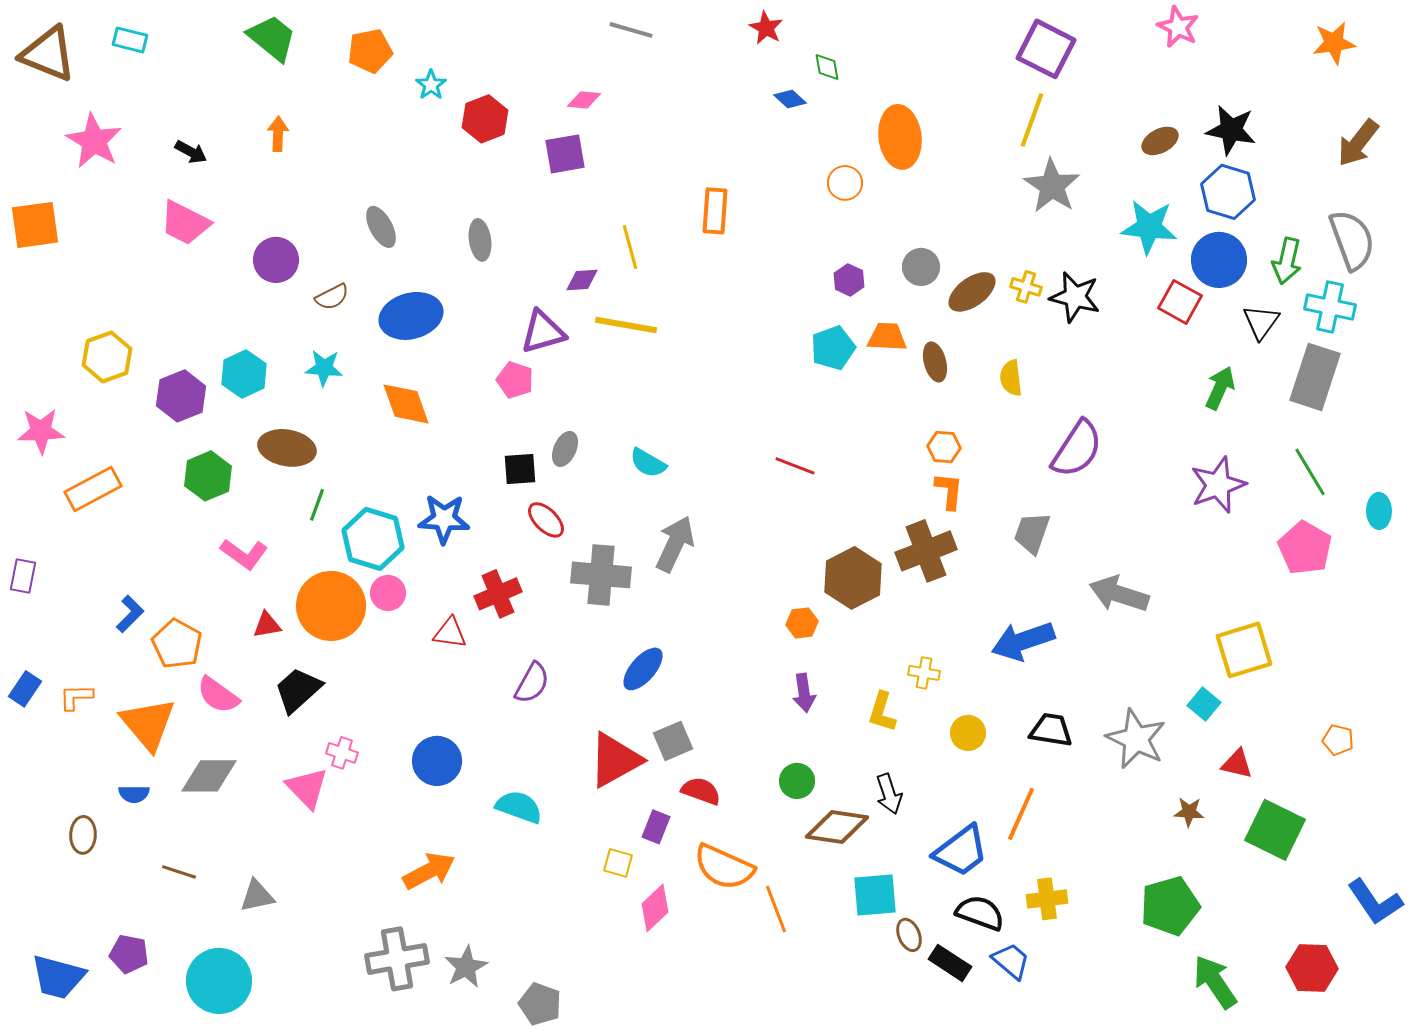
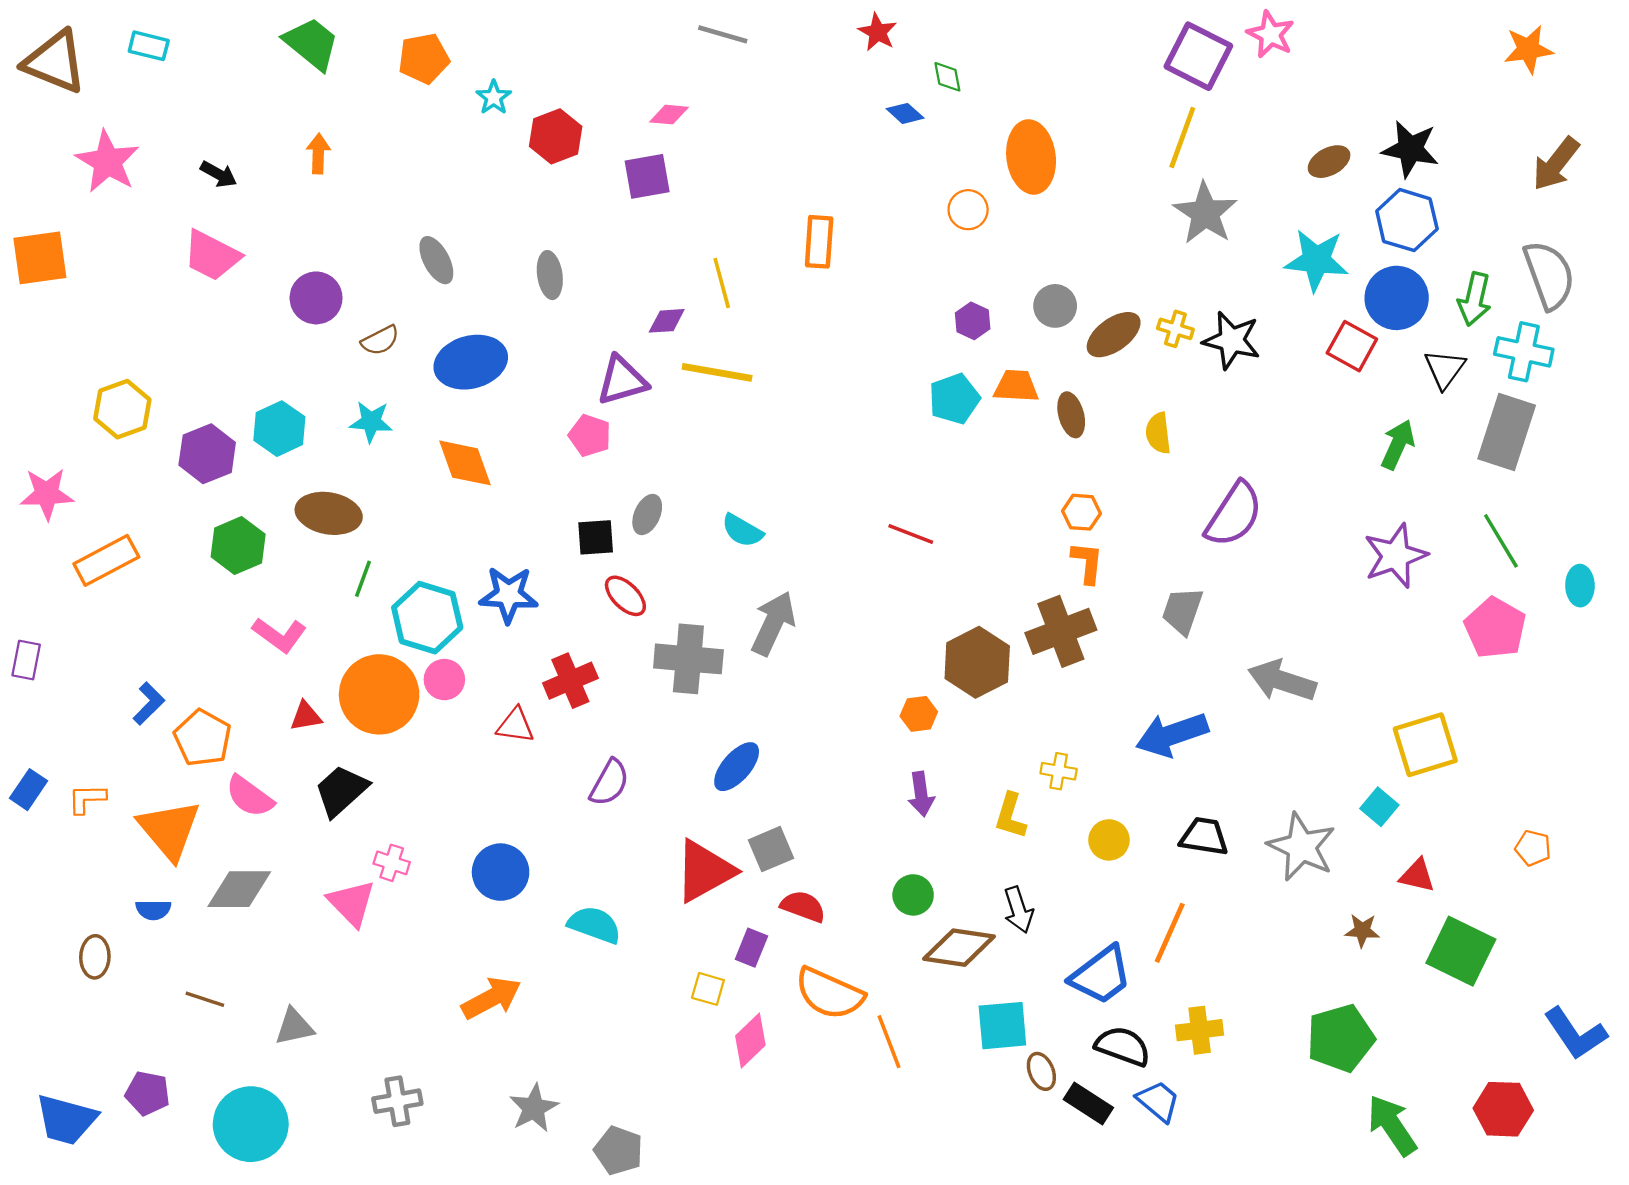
pink star: (1178, 27) -> (1271, 34), moved
gray cross: (397, 959) -> (397, 1101), moved, size x0.7

